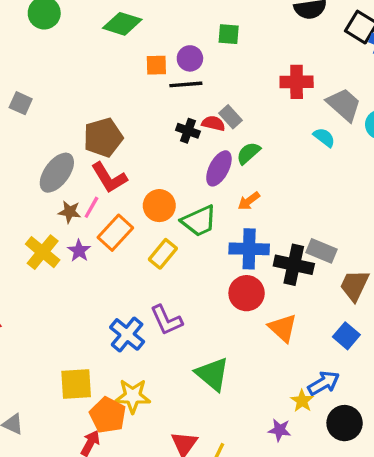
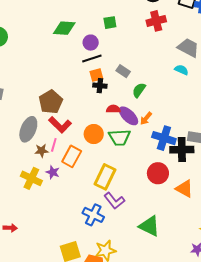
green diamond: (122, 24) -> (64, 28), moved
orange square: (156, 65) -> (96, 75), moved
red cross: (297, 82) -> (156, 21), moved
red semicircle: (213, 123) -> (113, 109), moved
purple ellipse: (219, 168) -> (128, 116), moved, turned -60
green trapezoid: (199, 221) -> (119, 137), turned 35
blue cross: (249, 249) -> (164, 138), moved, turned 30
yellow rectangle: (163, 254) -> (105, 177), moved, size x1.4

